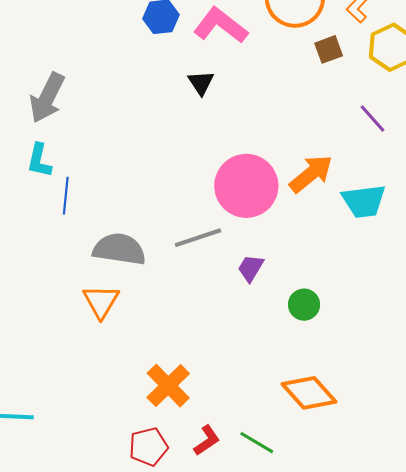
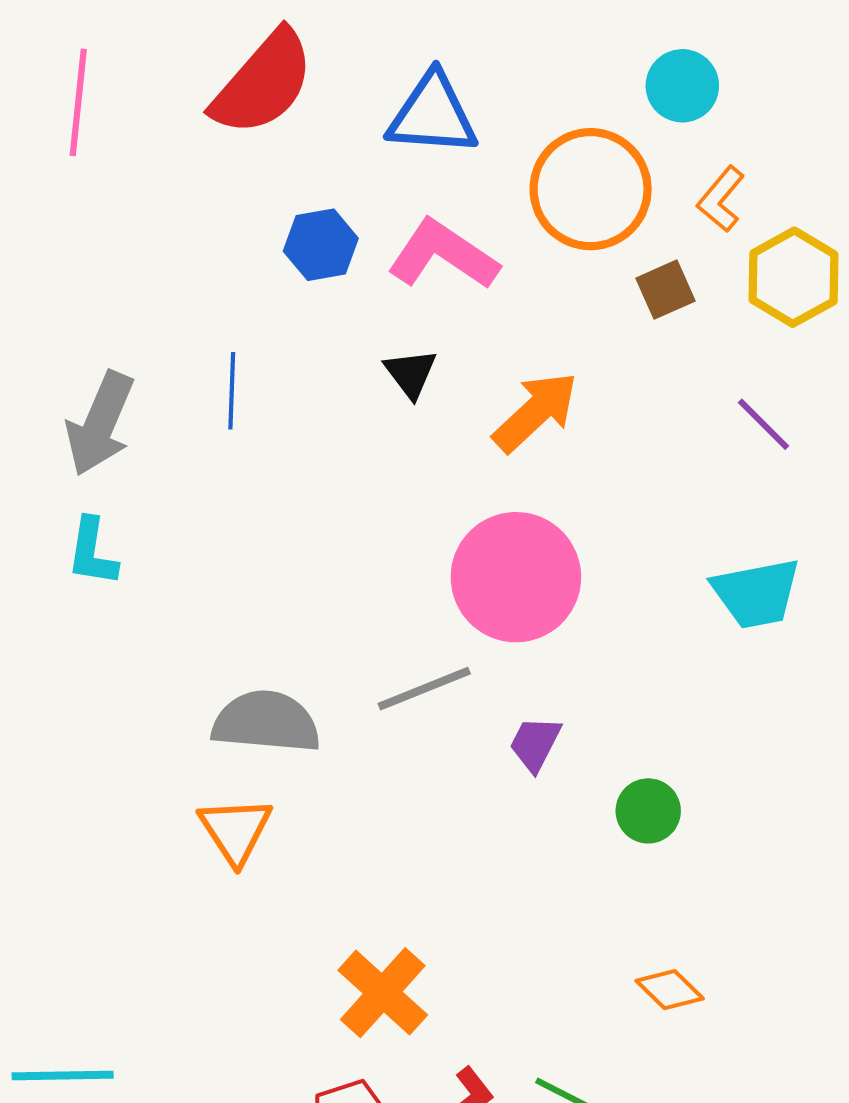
orange arrow: (311, 174) -> (535, 412), moved
blue line: (66, 196) -> (232, 391), moved
orange diamond: (309, 393) -> (670, 990), size x0.6

